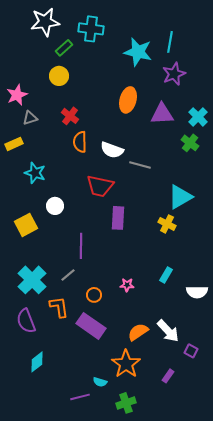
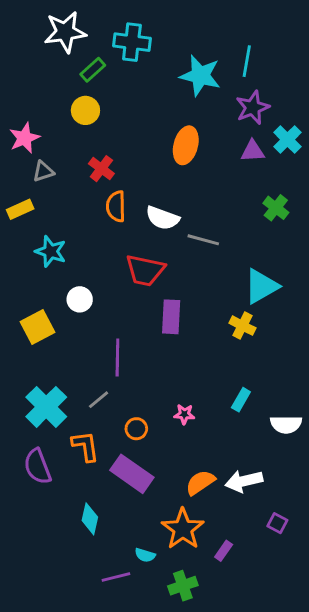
purple triangle: (162, 114) -> (253, 151), moved, size x0.7
cyan cross: (198, 117) -> (287, 140), moved
white arrow: (168, 331) -> (244, 481), turned 120
purple square: (191, 351) -> (277, 523), moved
cyan diamond: (37, 362) -> (90, 519), moved, turned -40
purple rectangle: (168, 376) -> (224, 551), moved

